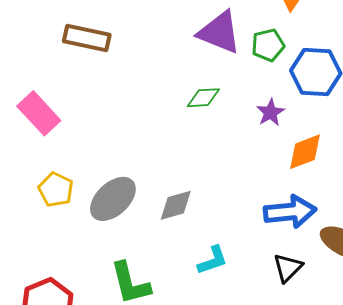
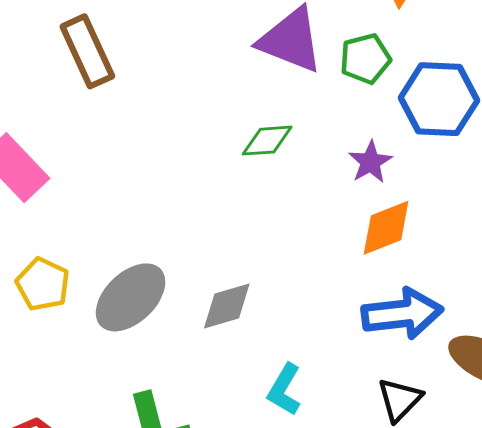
brown rectangle: (87, 38) -> (87, 51), turned 54
orange diamond: (305, 152) -> (386, 228), moved
cyan L-shape: (213, 260) -> (284, 390), turned 140

